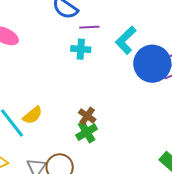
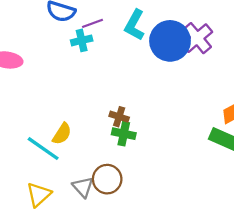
cyan cross: (81, 49) -> (82, 40), moved
green cross: (87, 132) -> (124, 134), turned -30

